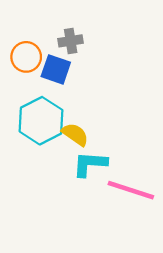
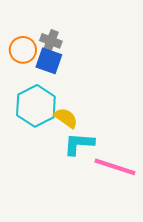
gray cross: (71, 41) -> (51, 41), moved, turned 30

